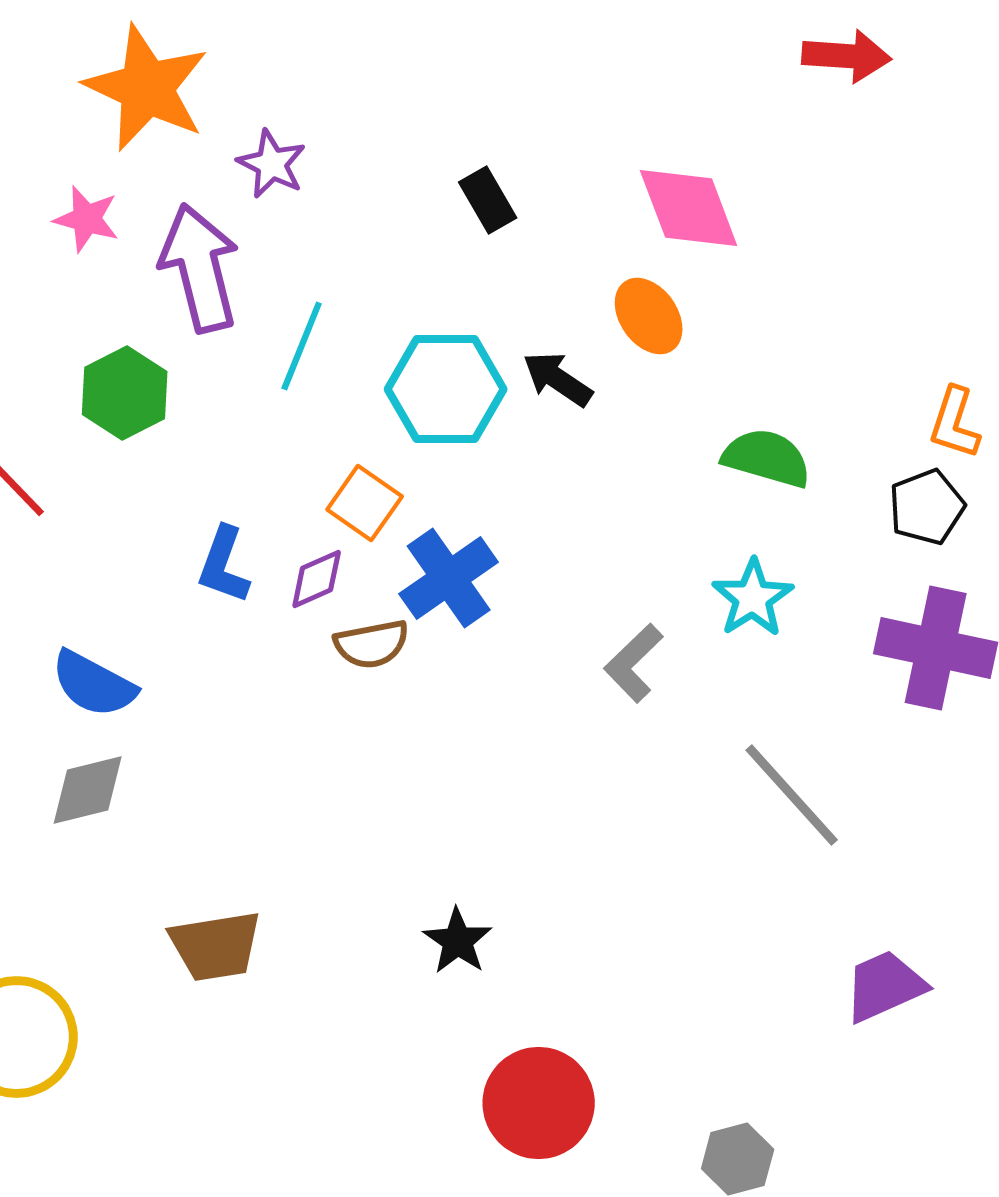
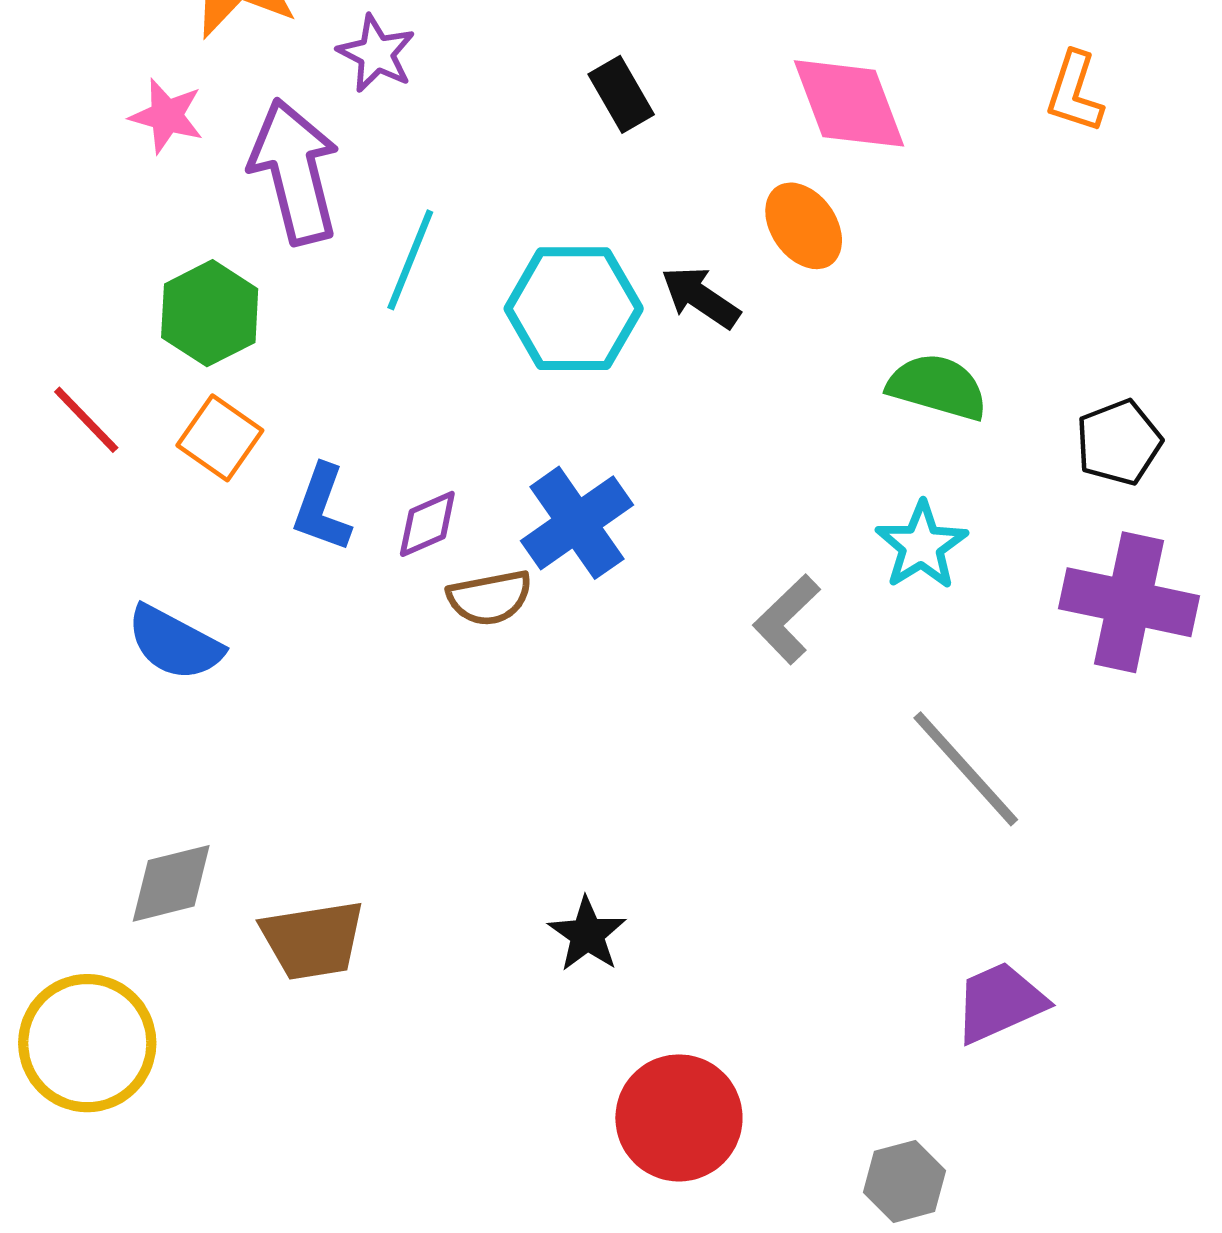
orange L-shape: (955, 423) -> (1075, 92), moved
orange square: (365, 503) -> (220, 438), moved
gray diamond: (88, 790) -> (171, 883), moved
purple trapezoid: (885, 986) -> (1000, 1002), moved

